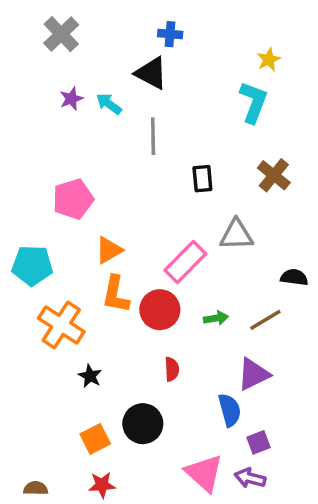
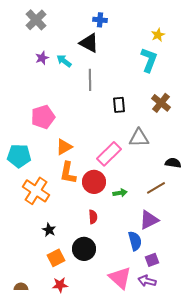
green arrow: (216, 318) -> (120, 193), moved
red semicircle: (172, 369) -> (93, 217), moved
black star: (90, 376) -> (49, 230), moved

